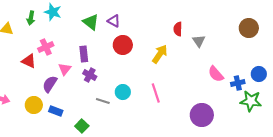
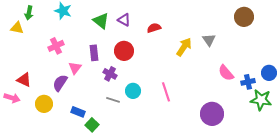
green arrow: (31, 18) -> (29, 13), moved
brown circle: (249, 28) -> (244, 17), moved
red semicircle: (178, 29) -> (154, 28), moved, turned 72
red circle: (123, 45) -> (124, 51), moved
yellow arrow: (160, 54) -> (184, 47), moved
red triangle: (29, 61) -> (24, 80), moved
purple cross: (90, 75) -> (110, 74), moved
blue rectangle: (56, 111) -> (78, 112), moved

